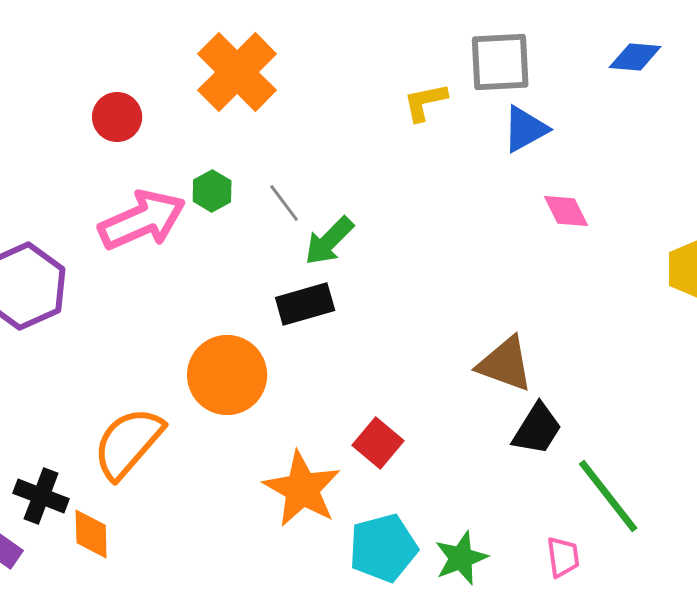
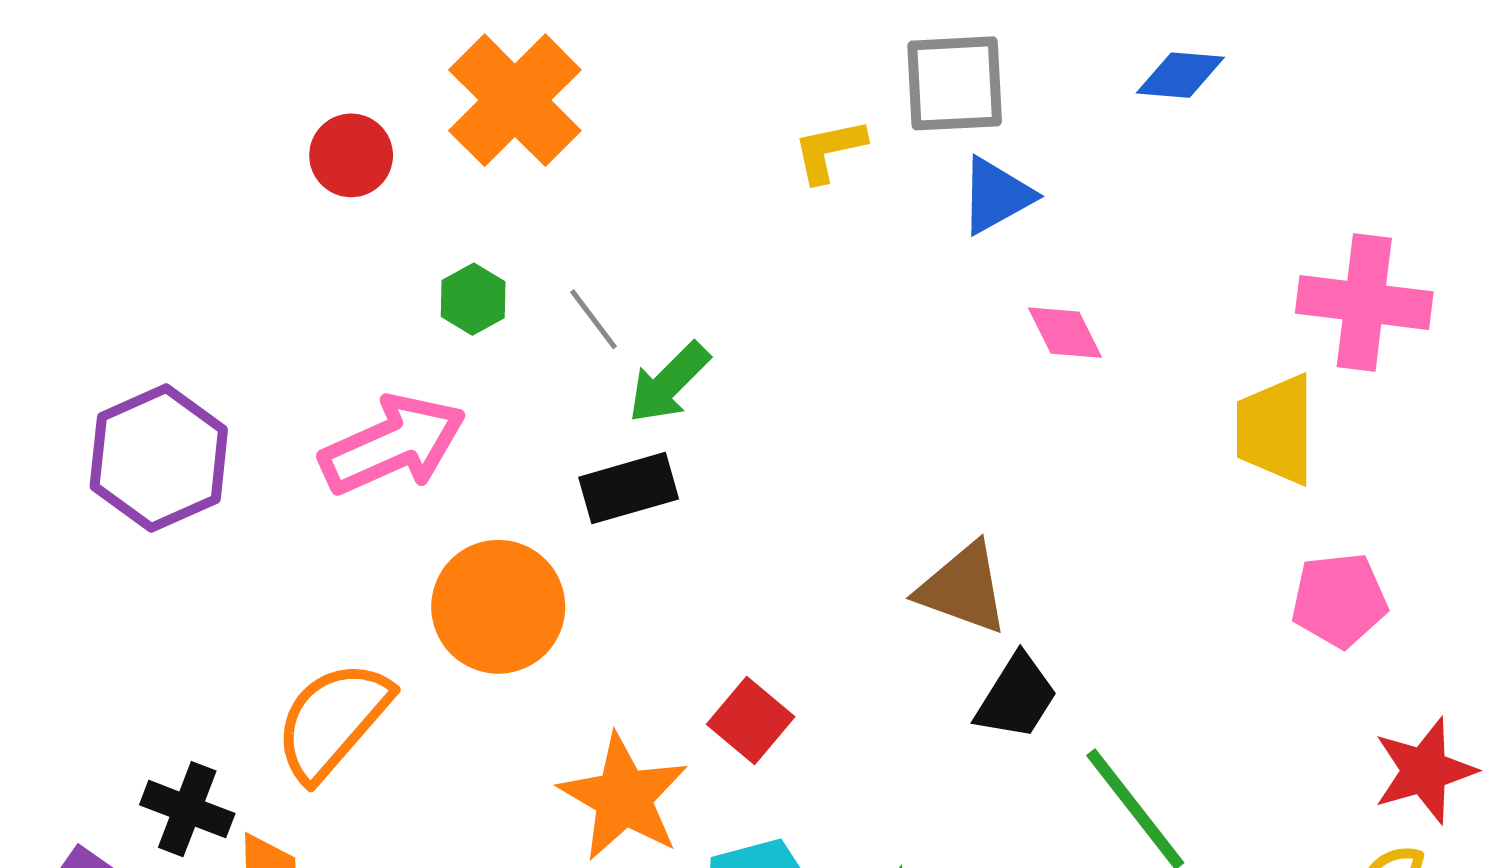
red circle: (117, 117) -> (351, 155), moved
pink arrow: (142, 220) -> (393, 445), moved

